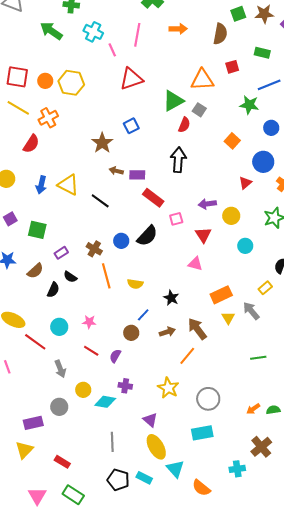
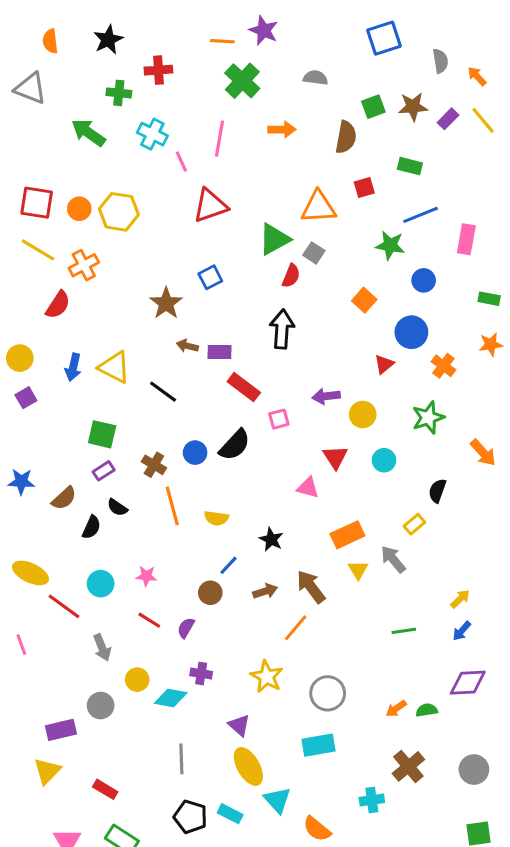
purple square: (10, 219) -> (26, 398), moved
green square: (37, 230) -> (102, 434), moved
red triangle: (203, 235) -> (335, 457), moved

